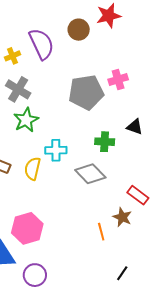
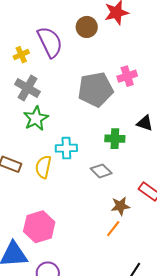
gray diamond: (90, 174) -> (101, 171), size x0.7
brown star: (122, 217) -> (120, 206), moved, turned -30
orange line: (101, 232) -> (113, 229), turned 54

